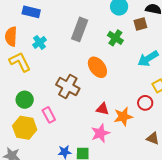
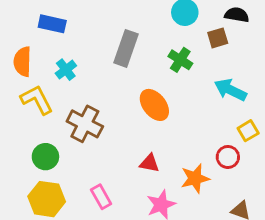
cyan arrow: (148, 59) -> (230, 90), turned 60
brown cross: (68, 86) -> (85, 124), moved
red triangle: (103, 109) -> (149, 163), moved
pink rectangle: (49, 115) -> (101, 197), moved

